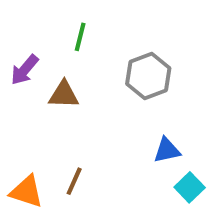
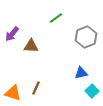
green line: (80, 37) -> (56, 18), moved, turned 40
gray hexagon: (148, 76) -> (86, 37), moved

